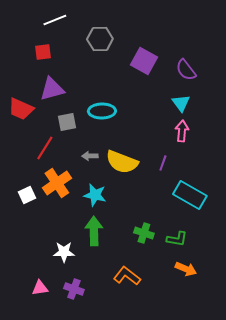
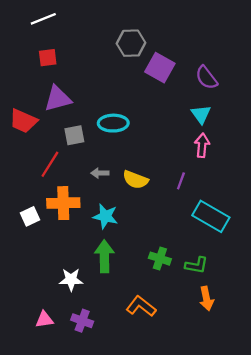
white line: (55, 20) -> (43, 19), moved
gray hexagon: (100, 39) -> (131, 43), moved
yellow semicircle: (122, 162) -> (135, 180), size x0.7
orange cross: (57, 183) -> (63, 203), turned 32
orange arrow: (186, 269) -> (206, 298), turned 55

